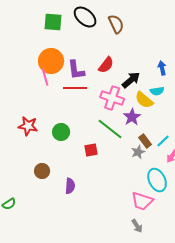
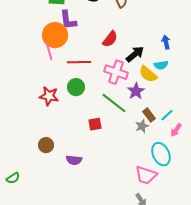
purple L-shape: (76, 70) -> (68, 20), moved
red star: (28, 126) -> (49, 96), moved
green circle: (61, 132) -> (76, 87), moved
purple semicircle: (70, 186) -> (74, 160), turned 91

